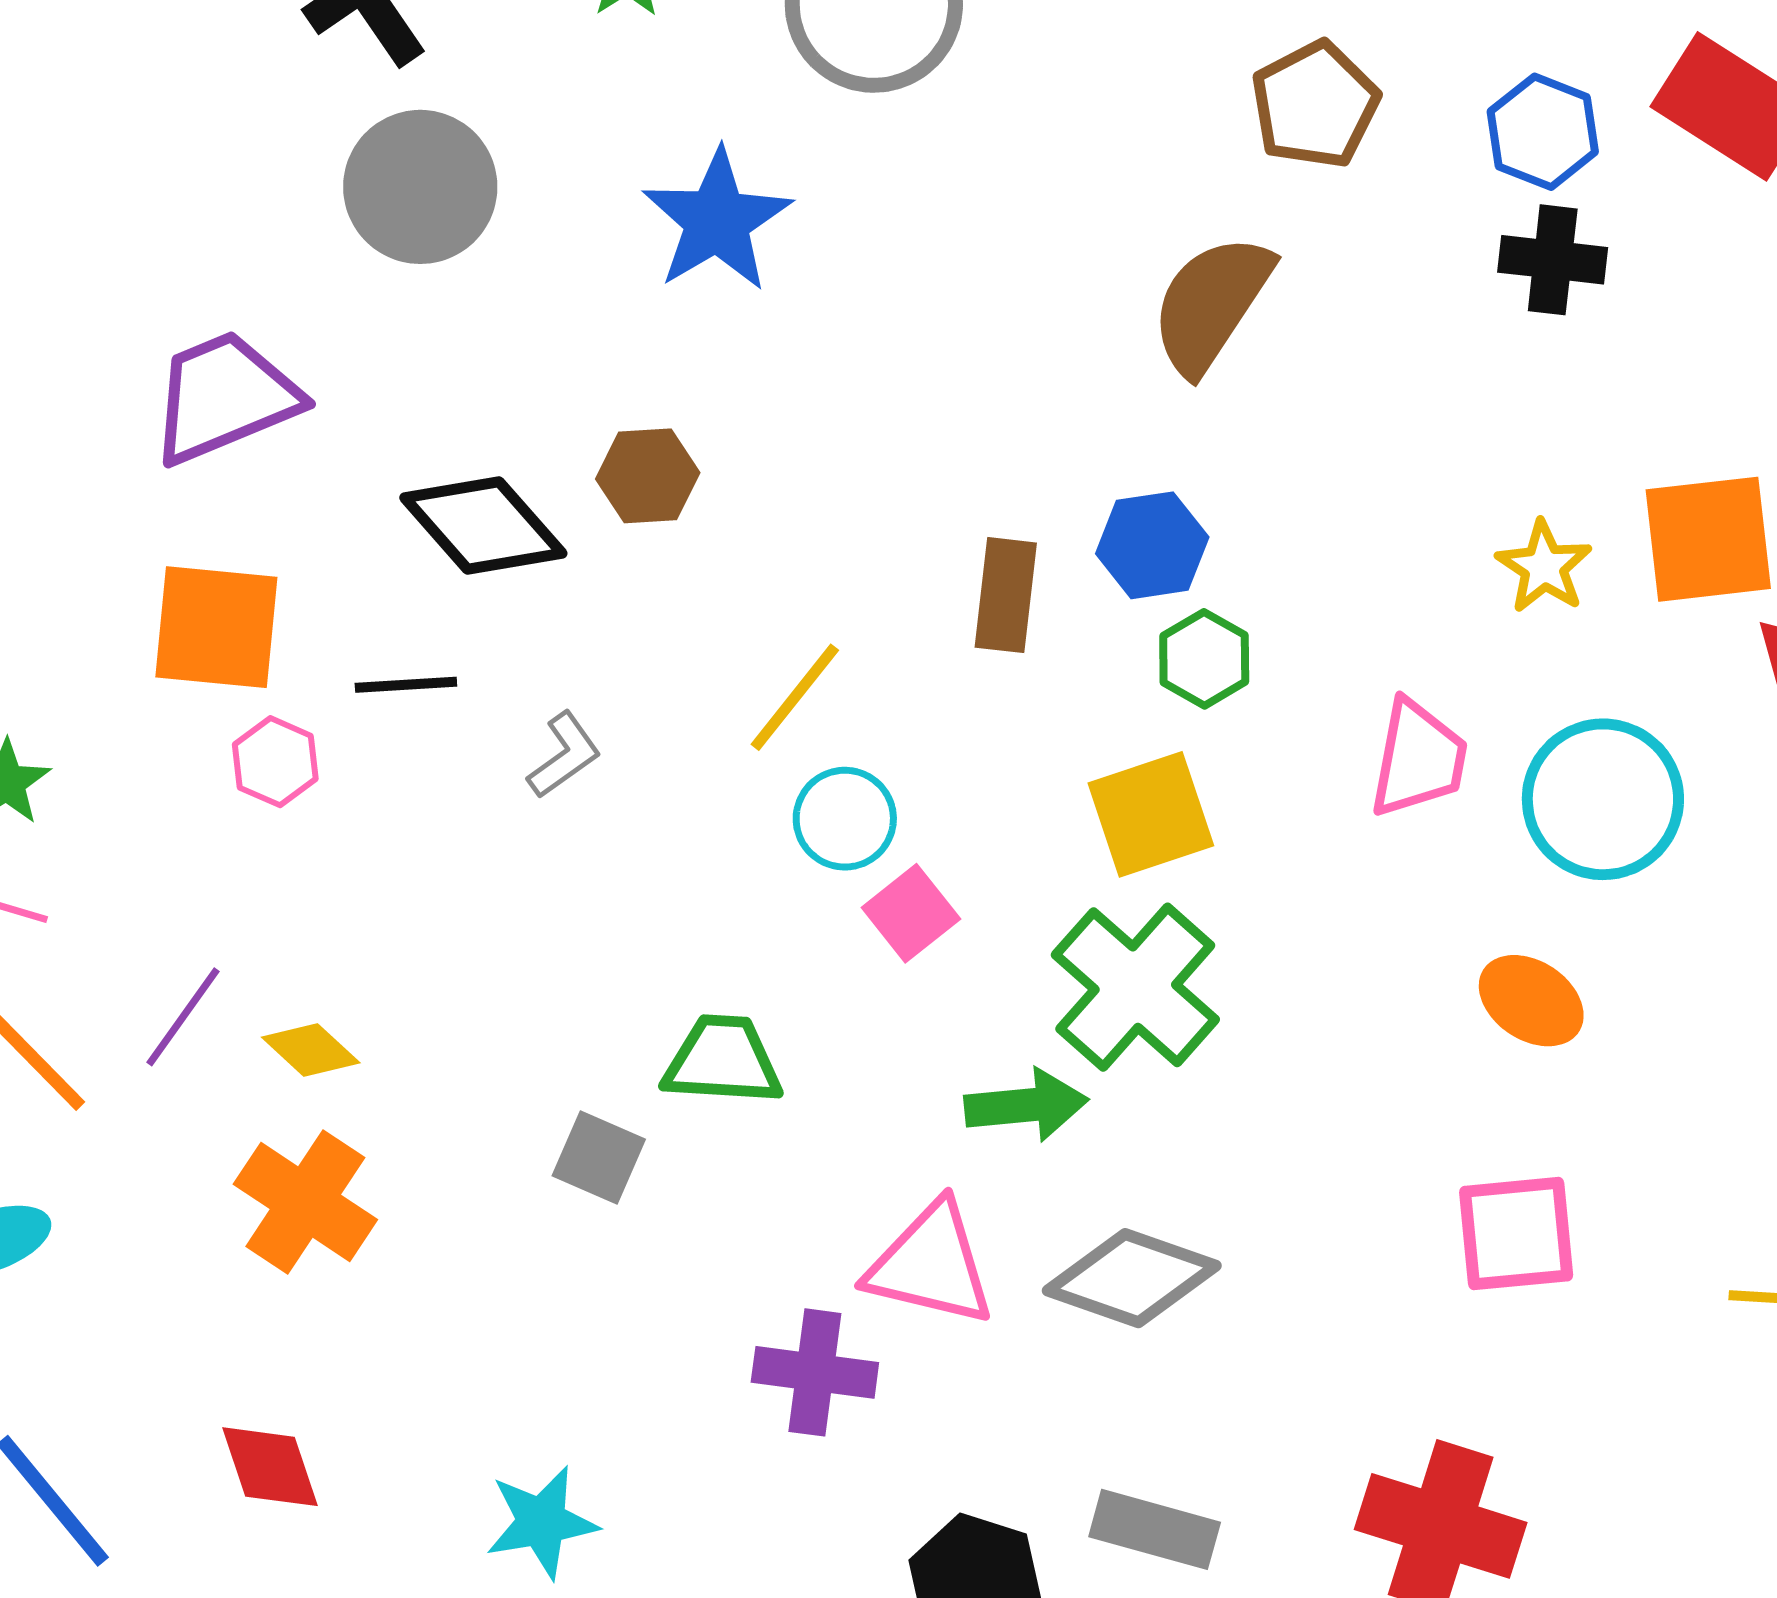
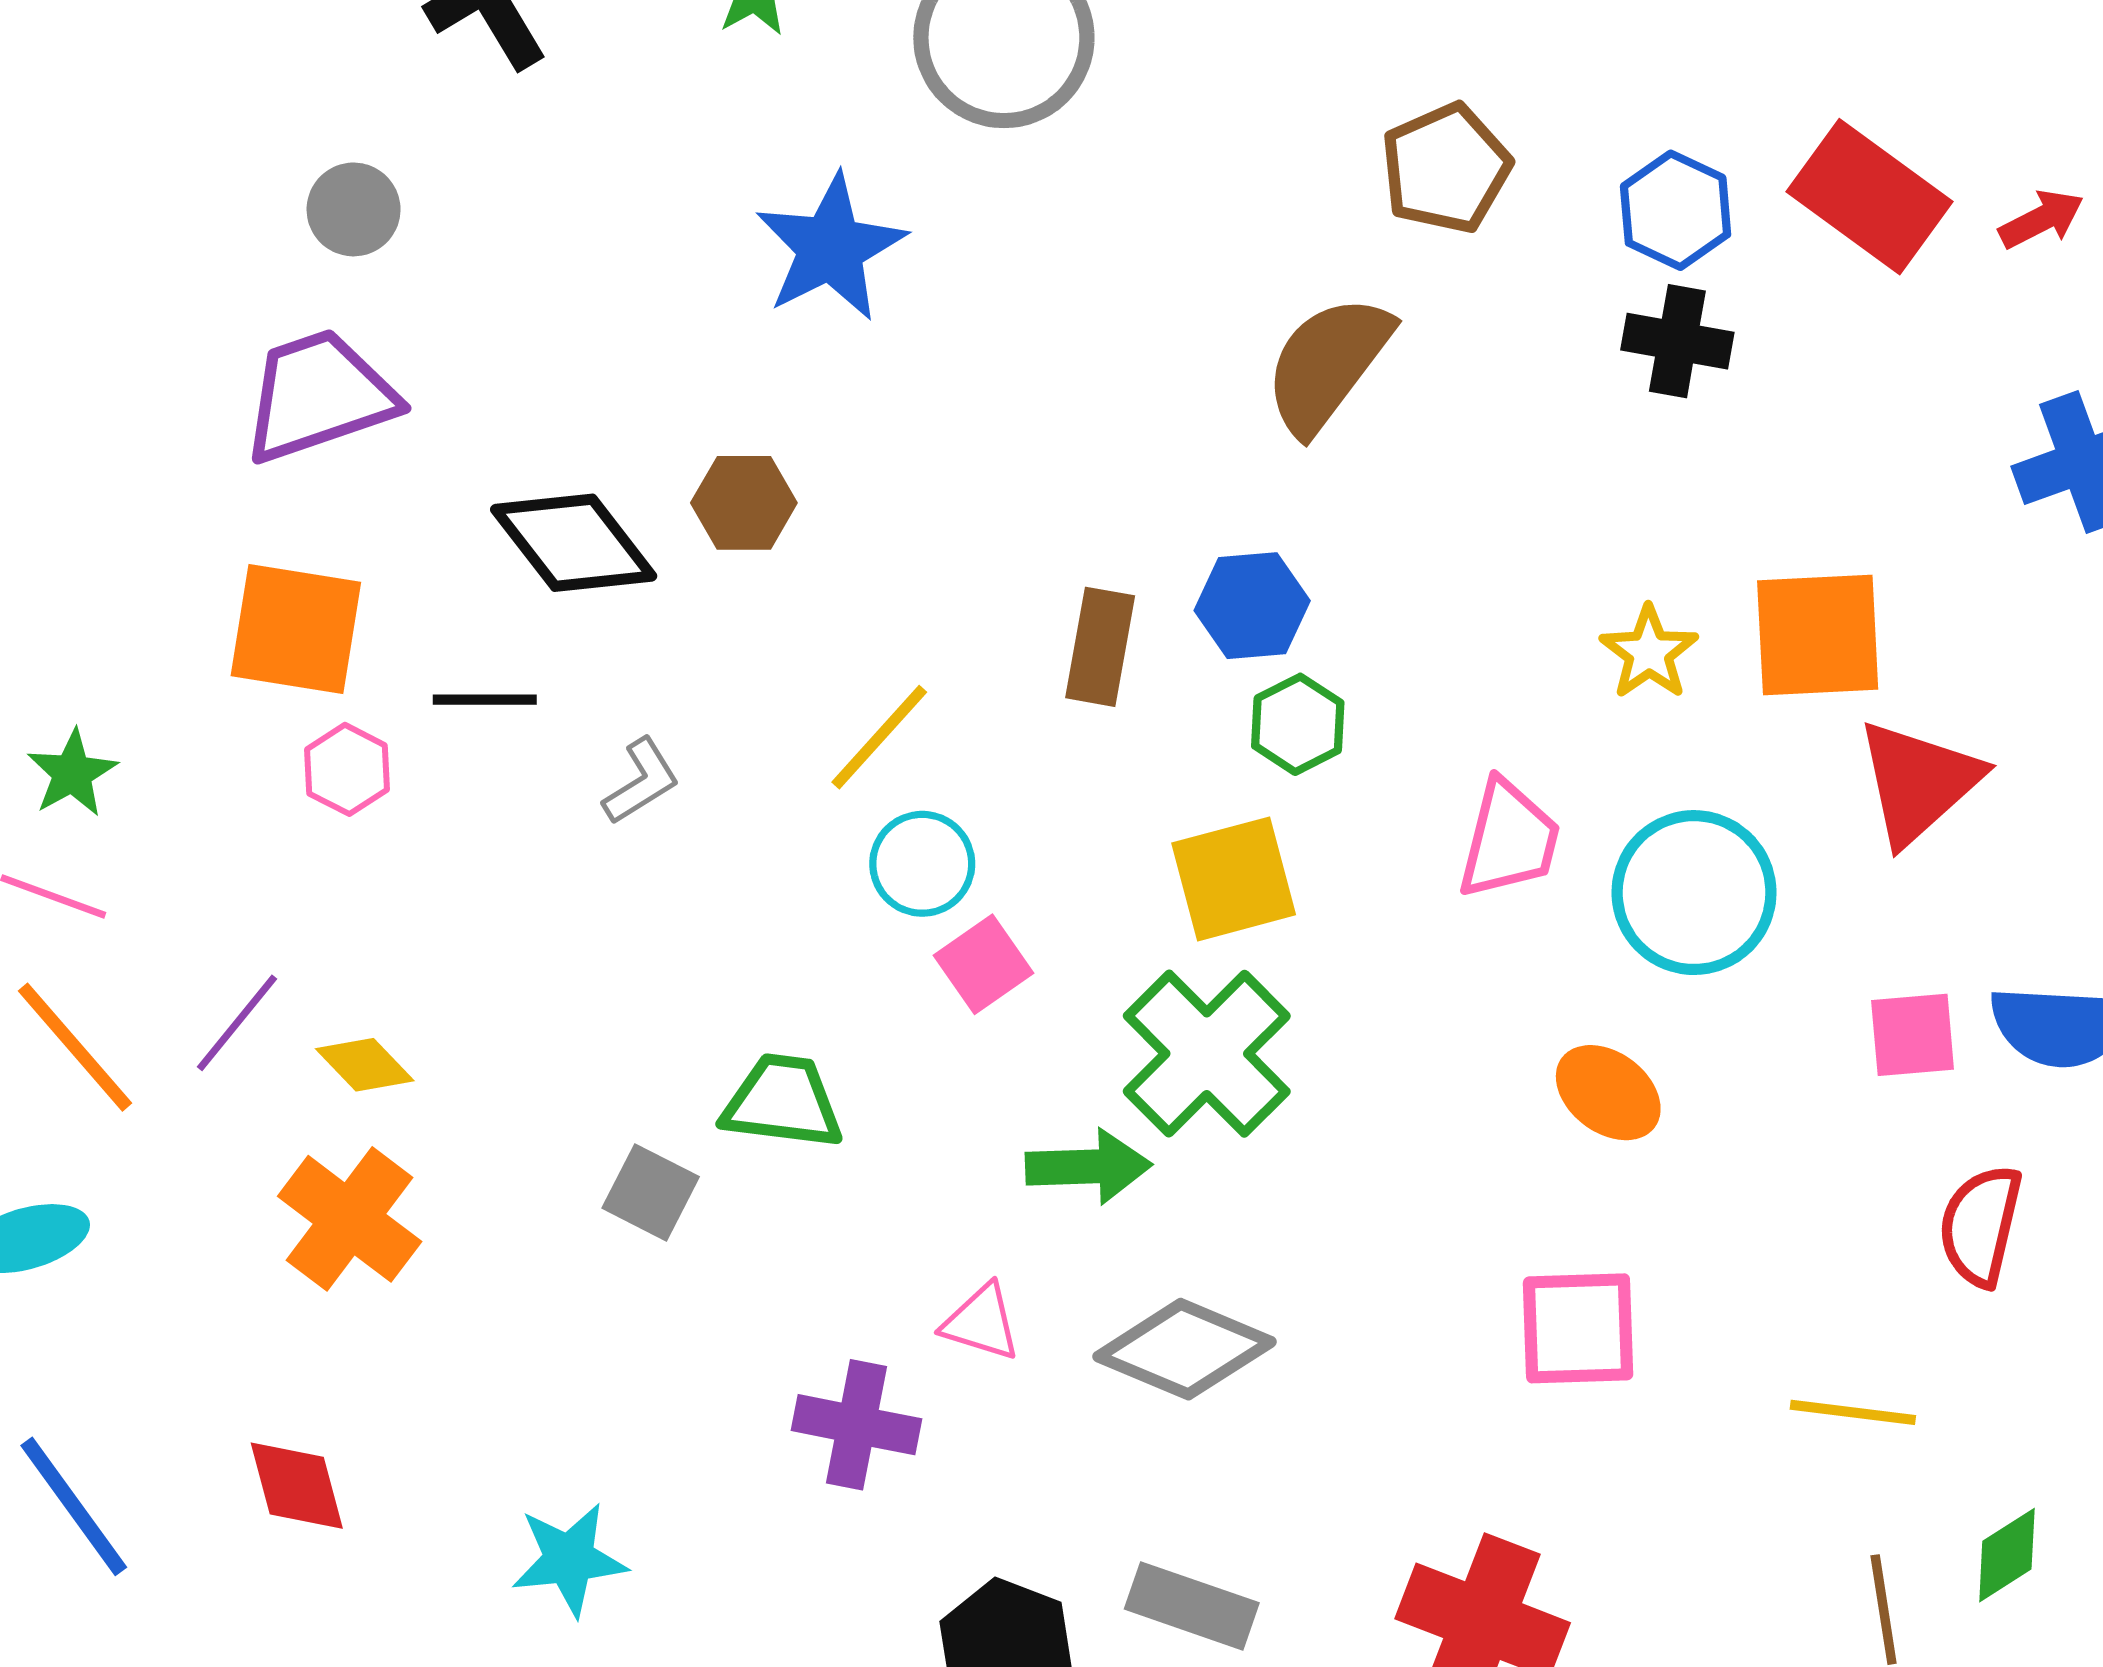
gray circle: (420, 187) -> (354, 209), moved, size x0.6
pink triangle: (931, 1264) -> (981, 1322), size x0.6

